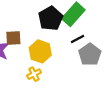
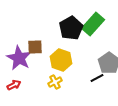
black line: (77, 39) -> (97, 78), moved

